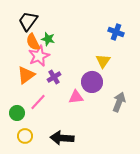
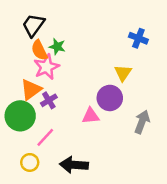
purple cross: (54, 77) -> (49, 100), moved
pink line: (38, 102) -> (45, 137), moved
green circle: (17, 113) -> (20, 116), moved, size x1.6

